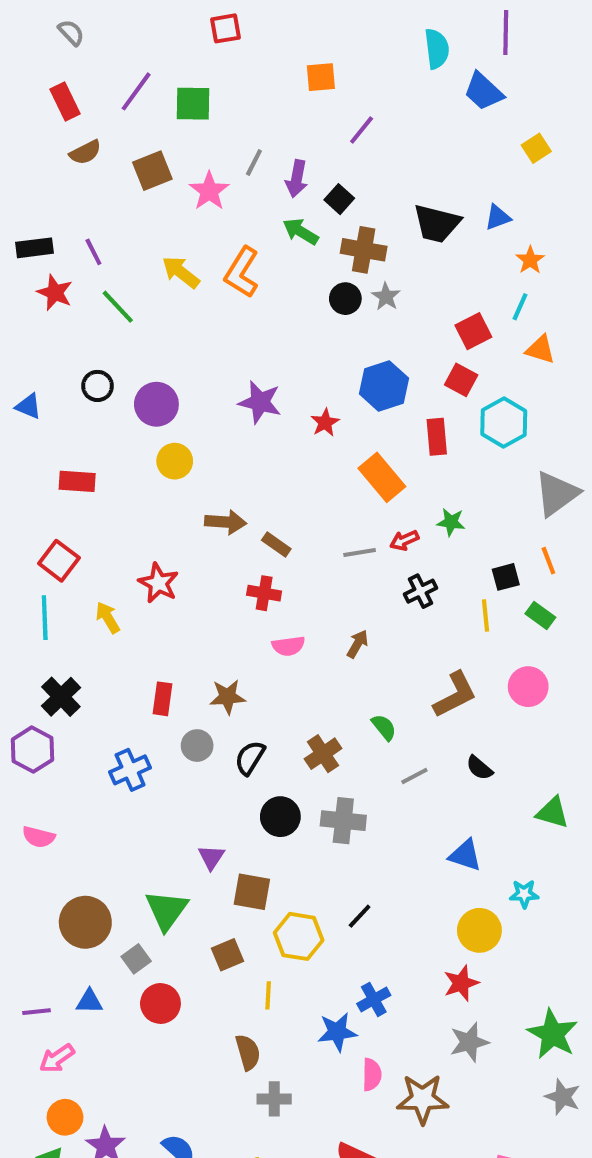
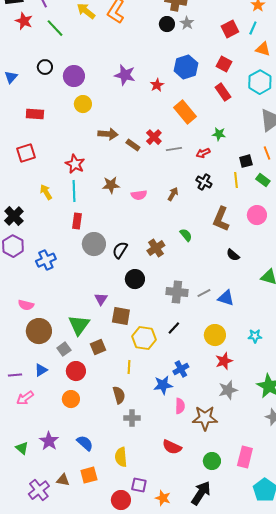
red square: (473, 331) -> (230, 29), moved
blue triangle: (28, 406) -> (11, 77), turned 48
cyan hexagon: (504, 423) -> (260, 82), moved
red rectangle: (437, 437) -> (223, 92), moved, turned -30
red arrow: (404, 540) -> (203, 153), moved
red square: (59, 561) -> (26, 153), turned 36
black cross: (421, 591) -> (204, 182), moved, turned -35
red cross: (264, 593) -> (154, 137), moved, turned 35
cyan line: (45, 618) -> (74, 191), moved
yellow arrow: (108, 618) -> (46, 192), moved
brown L-shape: (455, 695) -> (221, 219), turned 140
black cross: (61, 697) -> (14, 216), moved
brown star: (228, 697) -> (111, 185), moved
gray circle: (197, 746) -> (94, 244), size x1.5
blue cross: (130, 770) -> (46, 260), moved
gray line: (414, 776) -> (204, 293), moved
gray cross: (343, 821) -> (177, 292), moved
pink semicircle: (39, 837) -> (26, 305), moved
cyan star: (524, 894) -> (255, 336), moved
yellow circle: (479, 930) -> (215, 335), moved
brown square: (228, 955) -> (98, 347), moved
blue triangle: (89, 1001) -> (41, 370), turned -32
orange circle: (65, 1117) -> (71, 399), moved

